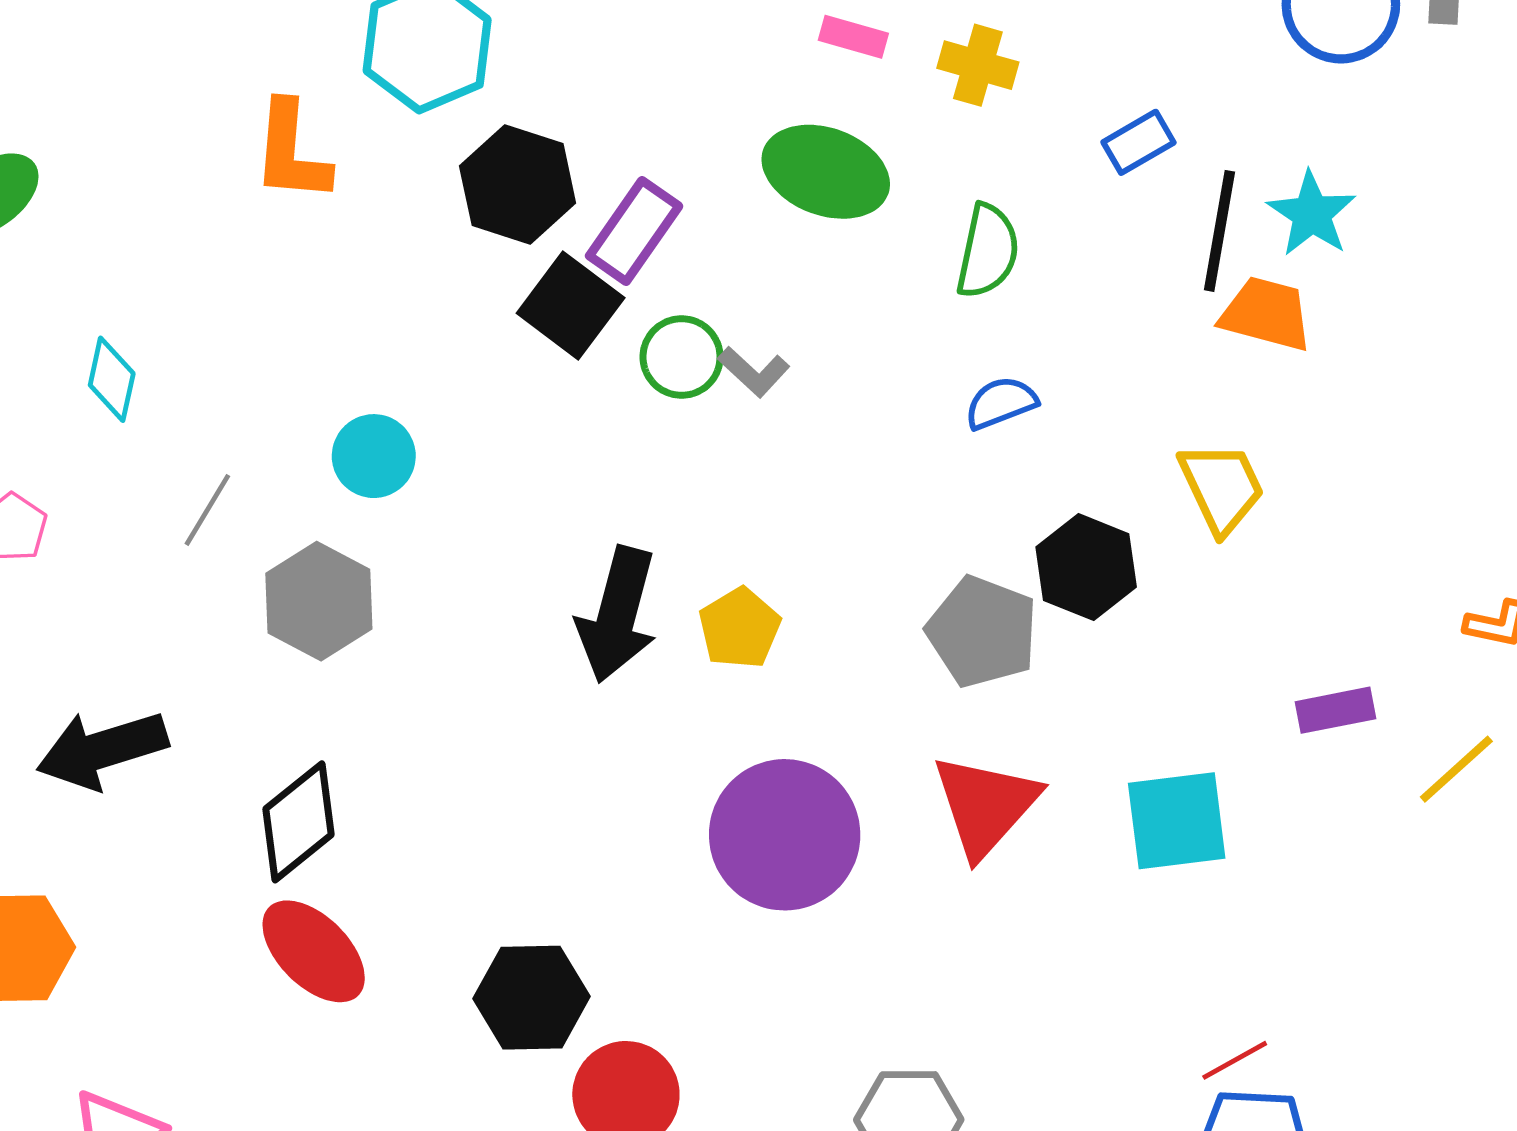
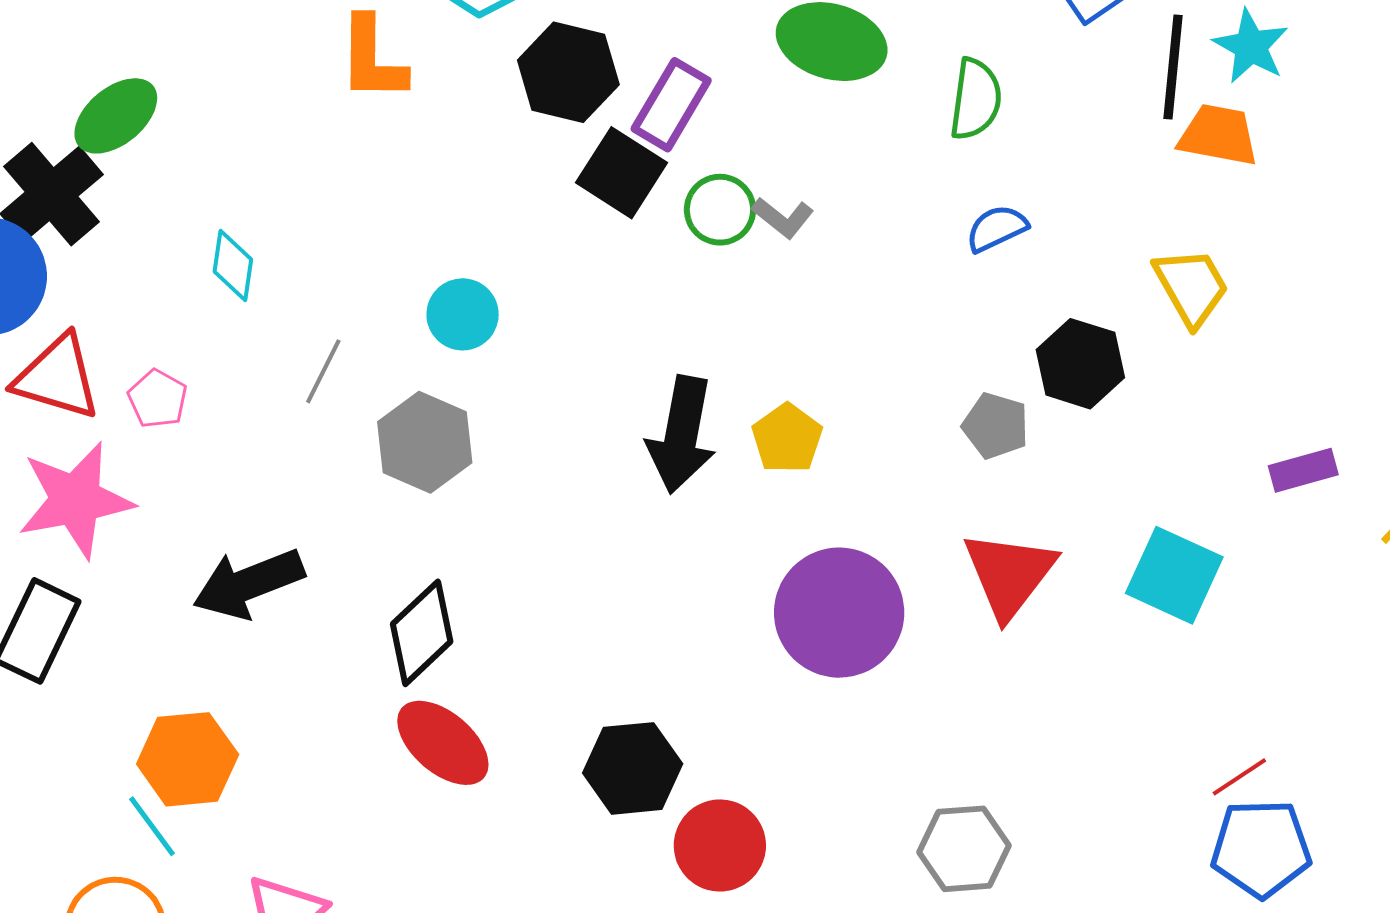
gray pentagon: (982, 632) -> (995, 426), size x0.7
cyan square: (1177, 821) -> (1174, 575), turned 36

